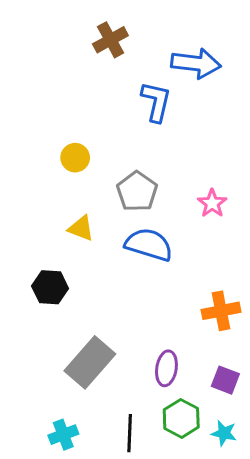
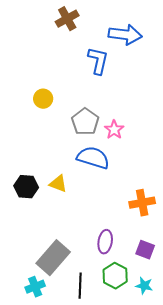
pink star: (212, 203) -> (114, 130), moved
yellow triangle: (81, 228) -> (58, 184), moved
gray rectangle: (90, 362) -> (53, 258), moved

